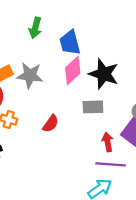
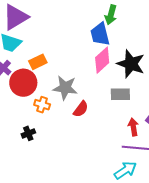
green arrow: (35, 28) -> (111, 15), moved
gray star: (30, 75) -> (65, 88), moved

